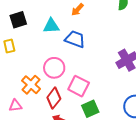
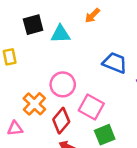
black square: (18, 20) -> (33, 25), moved
blue trapezoid: (75, 39) -> (115, 63), moved

